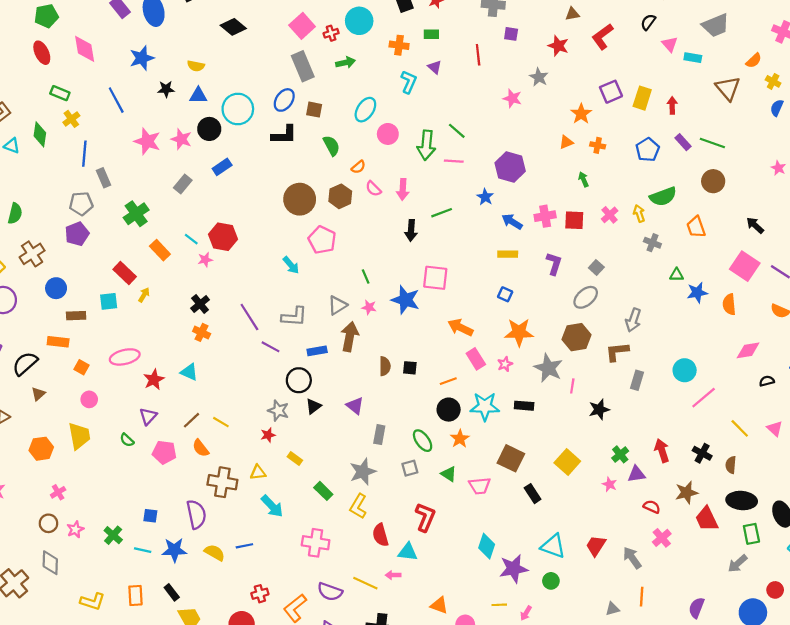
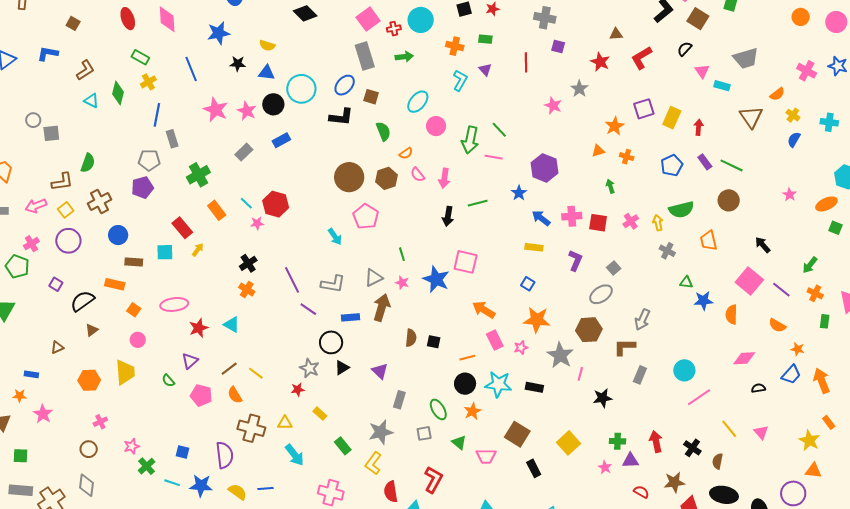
green cross: (620, 454) -> (618, 441), turned 35
pink star: (75, 529) -> (132, 446), moved

